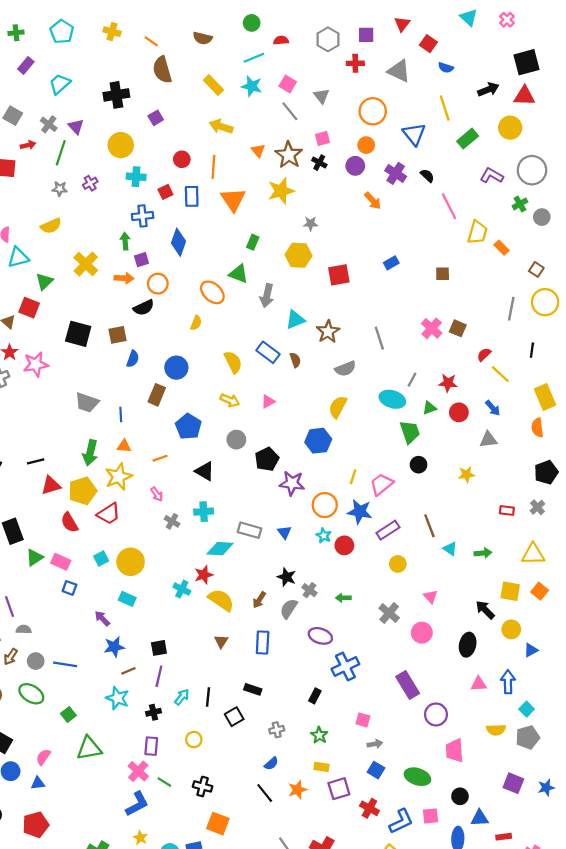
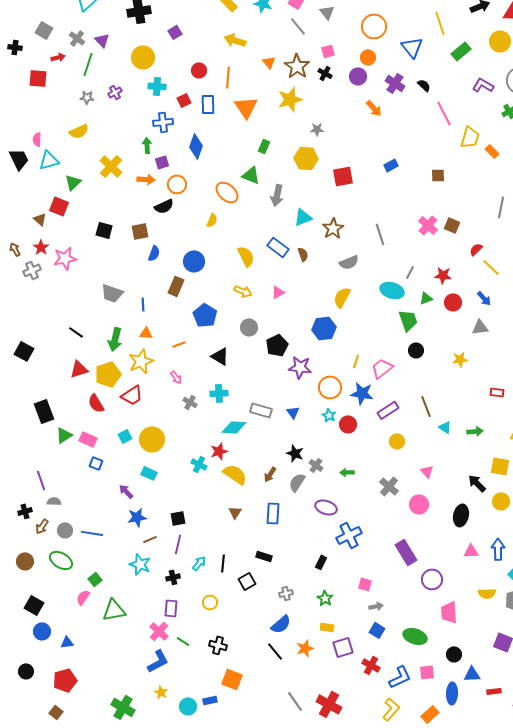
black square: (78, 334) -> (104, 230), size x0.7
black line: (36, 461) -> (76, 332), moved, turned 49
pink semicircle: (43, 757) -> (83, 597), moved
blue semicircle: (271, 764) -> (281, 624), size x1.5

